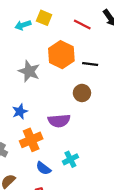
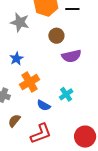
brown circle: (82, 93) -> (56, 36), moved
purple semicircle: (59, 121) -> (71, 56), moved

